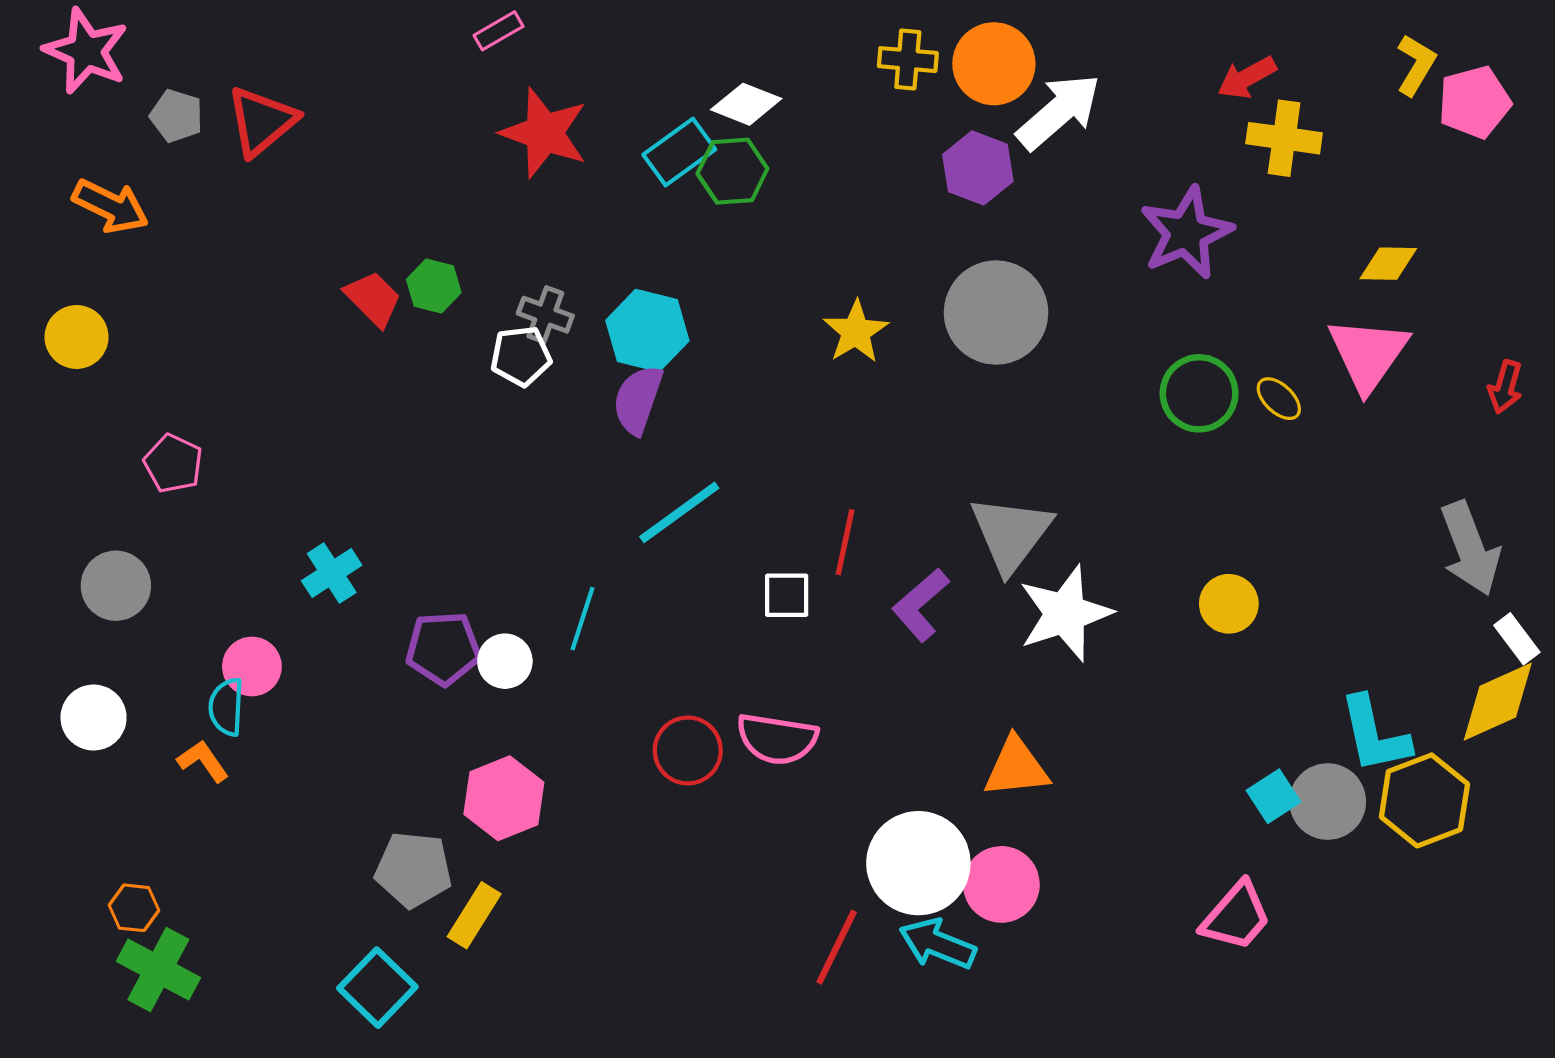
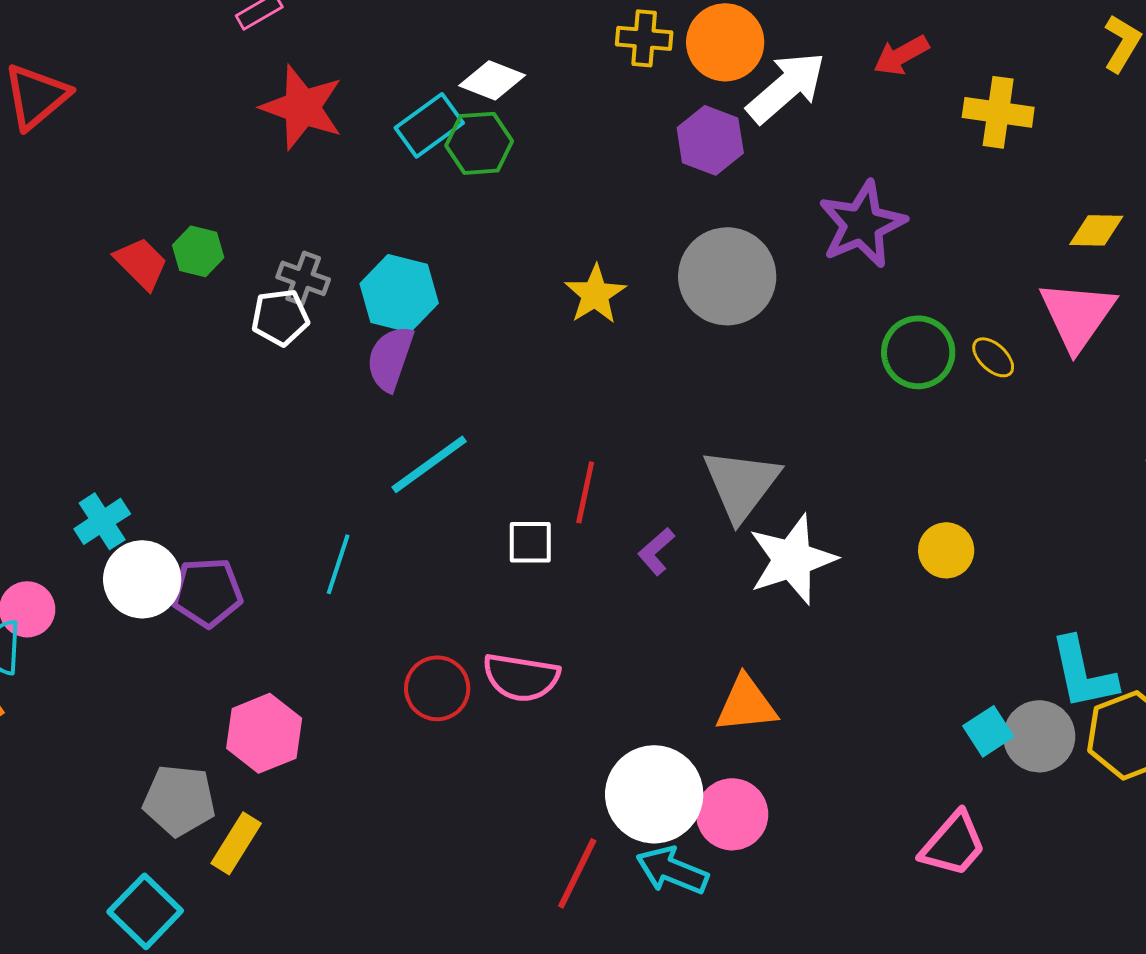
red arrow: (1247, 78) -> (901, 55), moved
purple star: (1186, 233) -> (862, 224), moved
purple L-shape: (921, 605) -> (656, 551), size x0.7
white circle: (505, 661) -> (142, 579), moved, size x1.5

